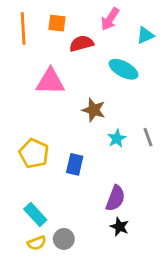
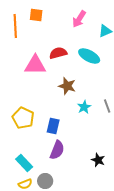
orange square: (57, 23) -> (36, 15), moved
red semicircle: (81, 43) -> (58, 53), moved
purple semicircle: (115, 198) -> (57, 150), moved
black star: (119, 227) -> (98, 160), moved

